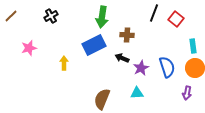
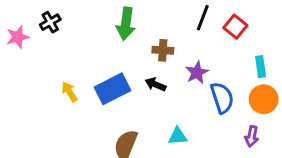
blue rectangle: (94, 45) -> (112, 89), moved
pink star: (29, 48) -> (18, 37), moved
yellow arrow: (64, 63) -> (69, 92), turned -32
purple star: (141, 68) -> (197, 73), moved

